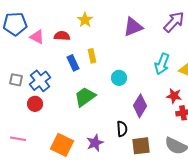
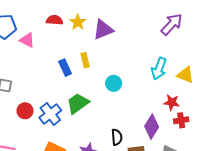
purple triangle: (133, 27) -> (103, 30), moved
red semicircle: (62, 36) -> (55, 20), moved
blue cross: (40, 81) -> (50, 114), moved
purple diamond: (140, 106) -> (152, 127), moved

